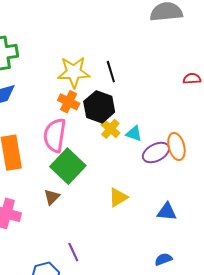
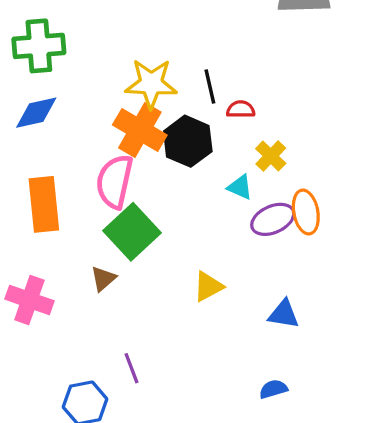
red semicircle: (192, 79) -> (241, 109), moved
orange cross: (69, 102) -> (140, 130), size x1.5
yellow cross: (110, 129) -> (271, 156), moved

